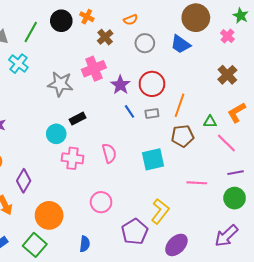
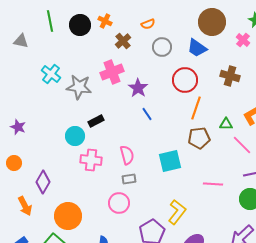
green line: (31, 32) -> (50, 21), moved, turned -40
cyan cross: (18, 64) -> (51, 74), moved
brown cross: (227, 75) -> (230, 76), moved, turned -30
red circle: (152, 84) -> (185, 80), moved
gray rectangle: (152, 113) -> (129, 179), moved

